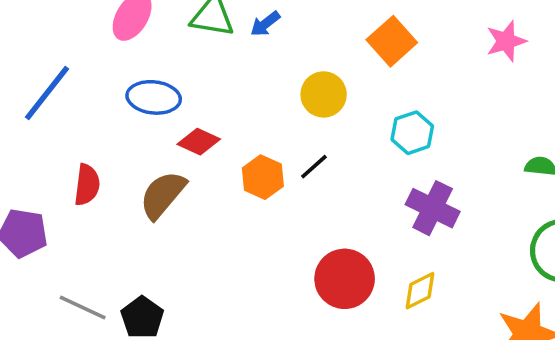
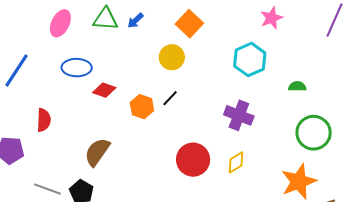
orange square: (392, 41) -> (189, 24), moved
cyan hexagon: (412, 133) -> (250, 60), moved, size x1.4
brown semicircle: (163, 195) -> (97, 152), moved

